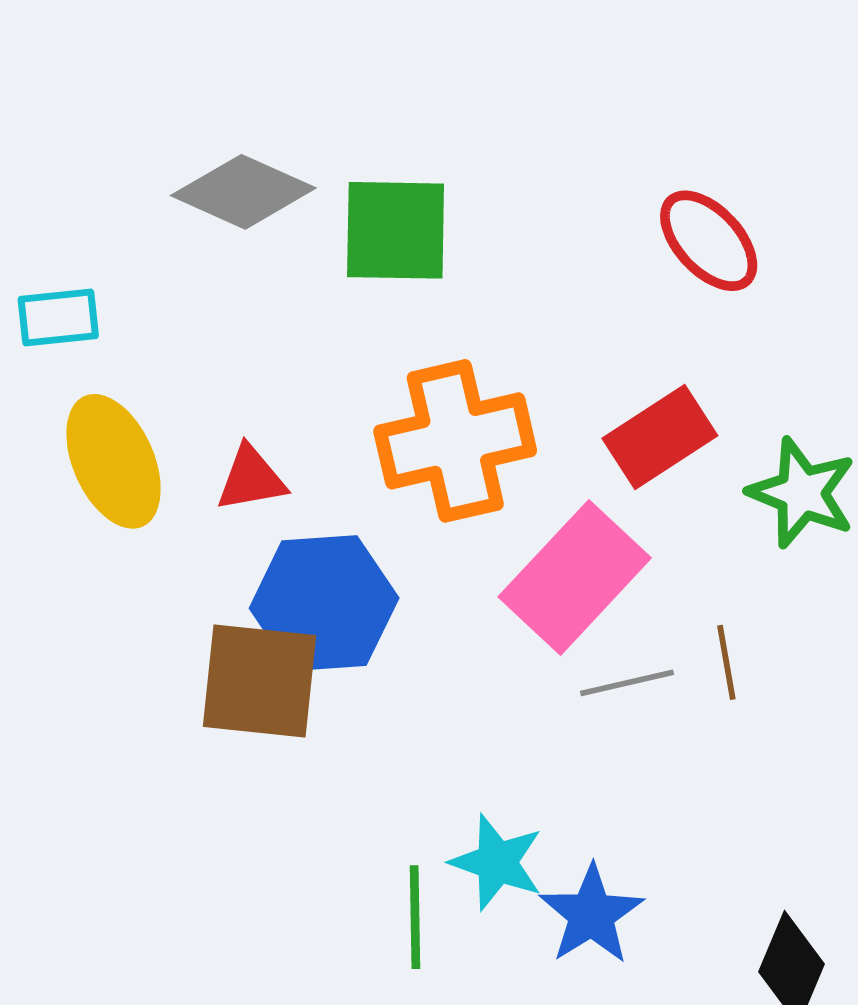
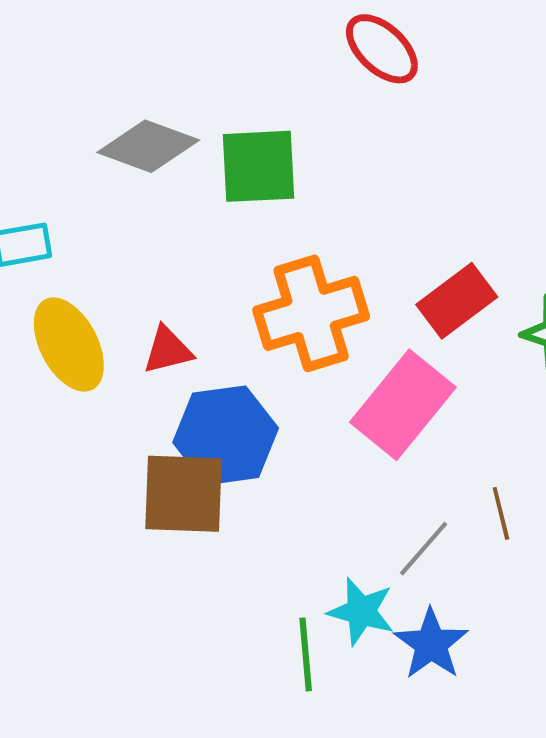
red ellipse: (709, 241) -> (382, 49), moved
brown line: (726, 662) -> (501, 513), moved
gray line: (627, 683) -> (424, 549), moved, turned -32

